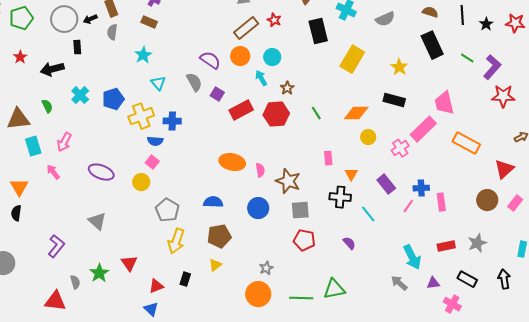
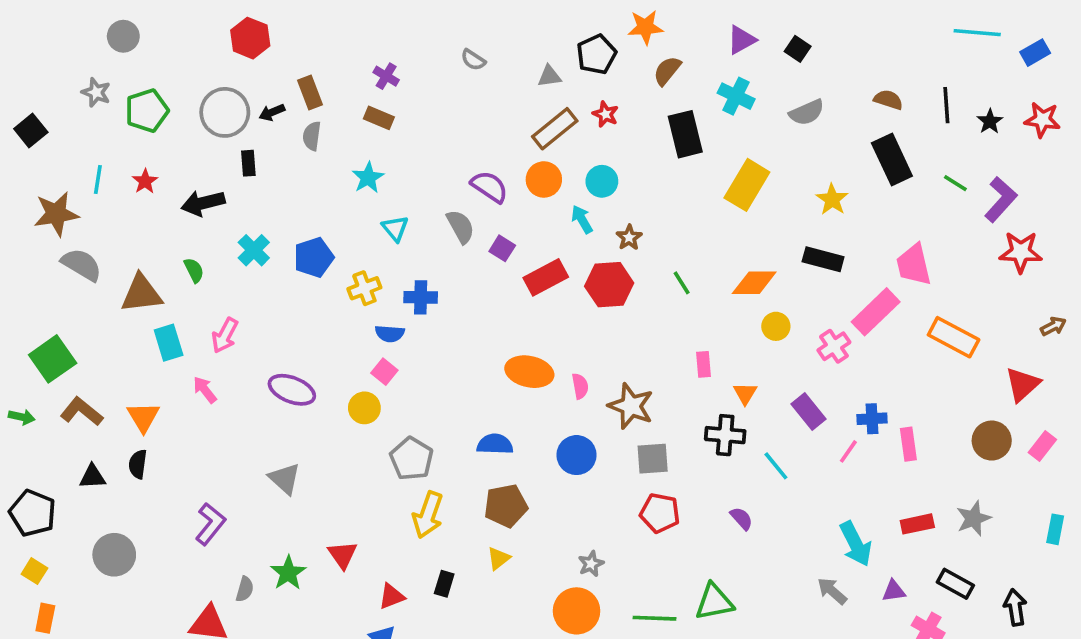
yellow cross: (141, 116) -> (364, 288), size x0.7
black arrow: (504, 279) -> (1015, 607), moved
gray semicircle: (75, 282) -> (245, 589), turned 32

